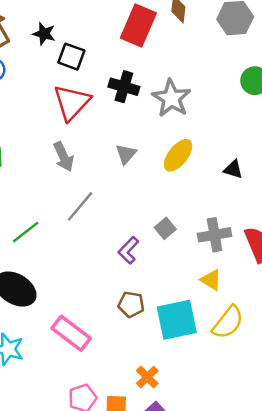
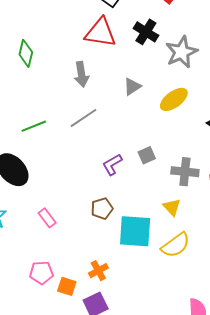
red triangle: (72, 102) -> (100, 33), turned 40
brown pentagon: (131, 304) -> (102, 208), turned 30
pink rectangle: (71, 333) -> (47, 218), size x0.6

